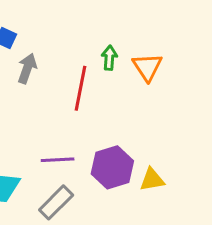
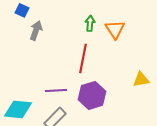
red line: (80, 88) -> (83, 58), moved
yellow triangle: (152, 180) -> (141, 79), moved

